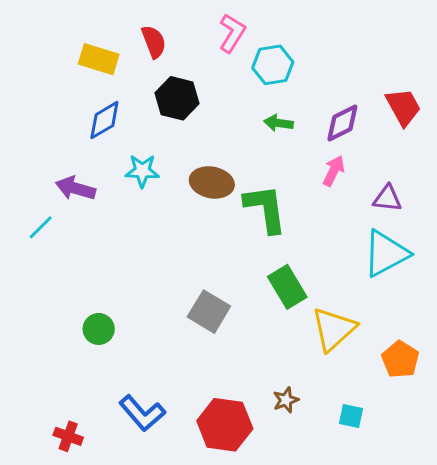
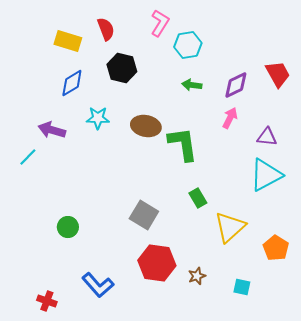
green rectangle: (287, 287) -> (198, 198), size x0.7
red hexagon: (225, 425) -> (157, 263), moved

